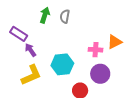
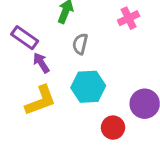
gray semicircle: (65, 16) -> (80, 44), moved
pink cross: (95, 50) -> (129, 18), moved, turned -32

